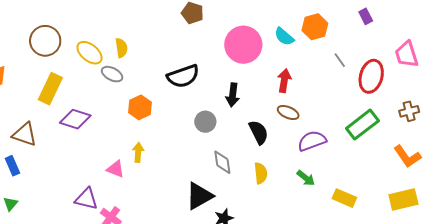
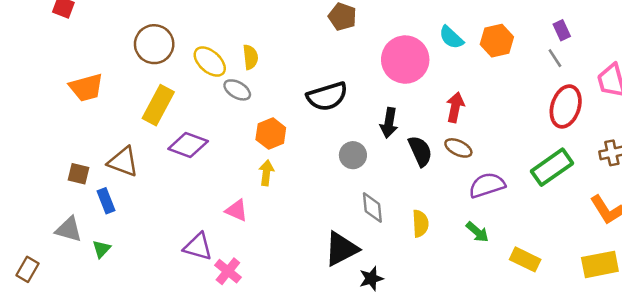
cyan semicircle: (284, 37) -> (451, 37), moved
gray line: (340, 60) -> (555, 58), moved
black semicircle: (259, 132) -> (420, 151), moved
yellow arrow: (138, 152) -> (266, 173), moved

